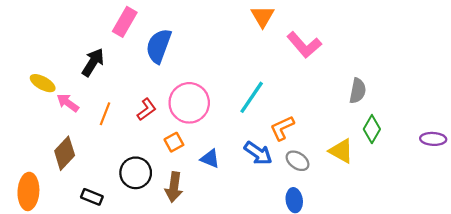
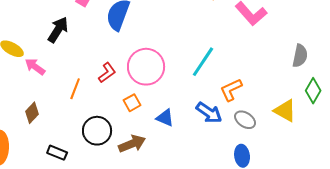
orange line: (105, 114) -> (75, 89), moved
brown diamond: (65, 153) -> (32, 113), size x0.7
brown arrow: (174, 187) -> (132, 144), turned -120

